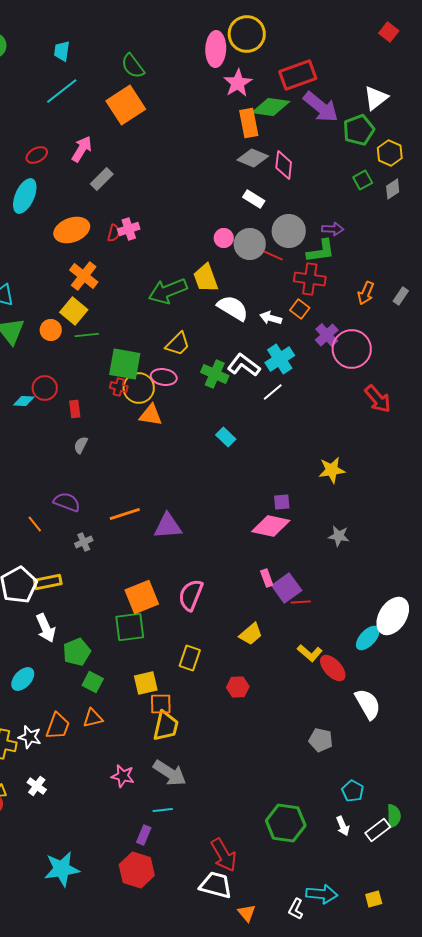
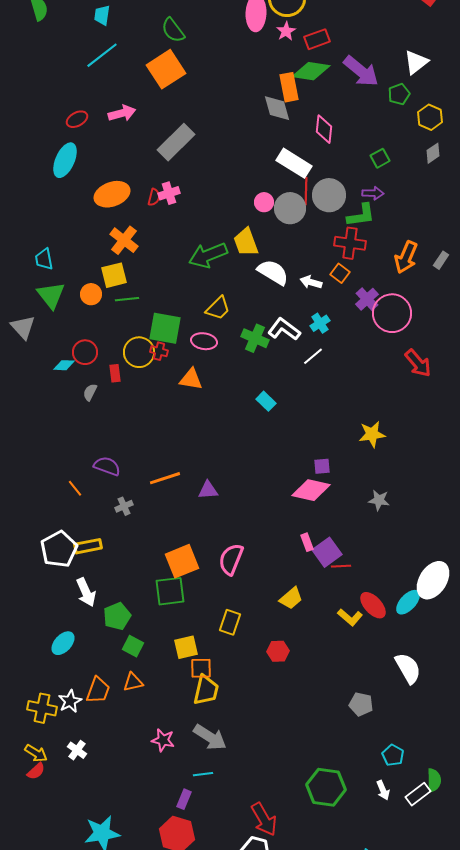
red rectangle: (298, 75) -> (317, 39), moved, size x0.7
pink star: (238, 83) -> (286, 31), moved, size x0.7
green pentagon: (359, 130) -> (399, 94), size x0.7
pink arrow: (82, 149) -> (122, 113), turned 44
gray diamond: (253, 158) -> (277, 108), moved, turned 52
gray rectangle: (102, 179) -> (176, 142), moved, size x1.6
green square: (363, 180) -> (380, 158), moved
white rectangle: (254, 199) -> (294, 163), size x1.6
red line: (270, 254) -> (306, 191), moved, turned 68
orange arrow: (366, 293) -> (406, 257), size x1.4
yellow square: (74, 311) -> (114, 275), turned 36
cyan cross: (280, 359) -> (320, 323), size x0.7
yellow circle: (139, 388) -> (139, 352), moved
gray semicircle: (81, 445) -> (90, 392), moved
purple triangle: (168, 526) -> (208, 490), size x0.7
red ellipse: (333, 668) -> (373, 605), moved
white star: (30, 737) -> (70, 701), turned 30

